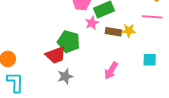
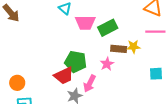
pink star: (92, 23) -> (107, 64), moved
pink arrow: (111, 71) -> (90, 84), moved

